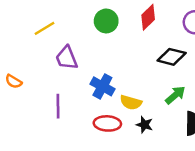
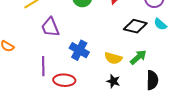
yellow semicircle: (131, 102) -> (113, 58), moved
red ellipse: (107, 123) -> (64, 80), moved

